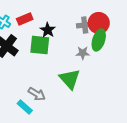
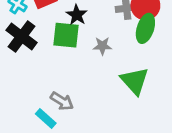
gray star: (83, 53) -> (102, 46), moved
green triangle: (70, 79) -> (135, 81), moved

